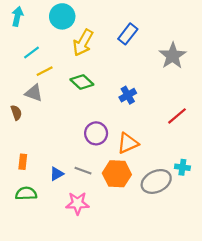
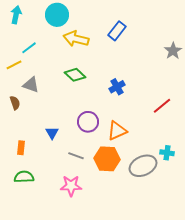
yellow arrow: (83, 43) -> (76, 39), turned 75
gray star: (173, 56) -> (173, 51), moved, size x0.7
yellow line: (45, 71) -> (14, 65), moved
blue triangle: (57, 174) -> (52, 133), moved, turned -32

